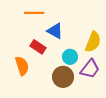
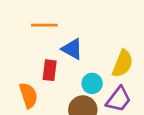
red rectangle: (38, 47) -> (50, 70), turned 63

